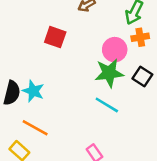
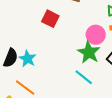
green star: (109, 73) -> (89, 52), turned 30

